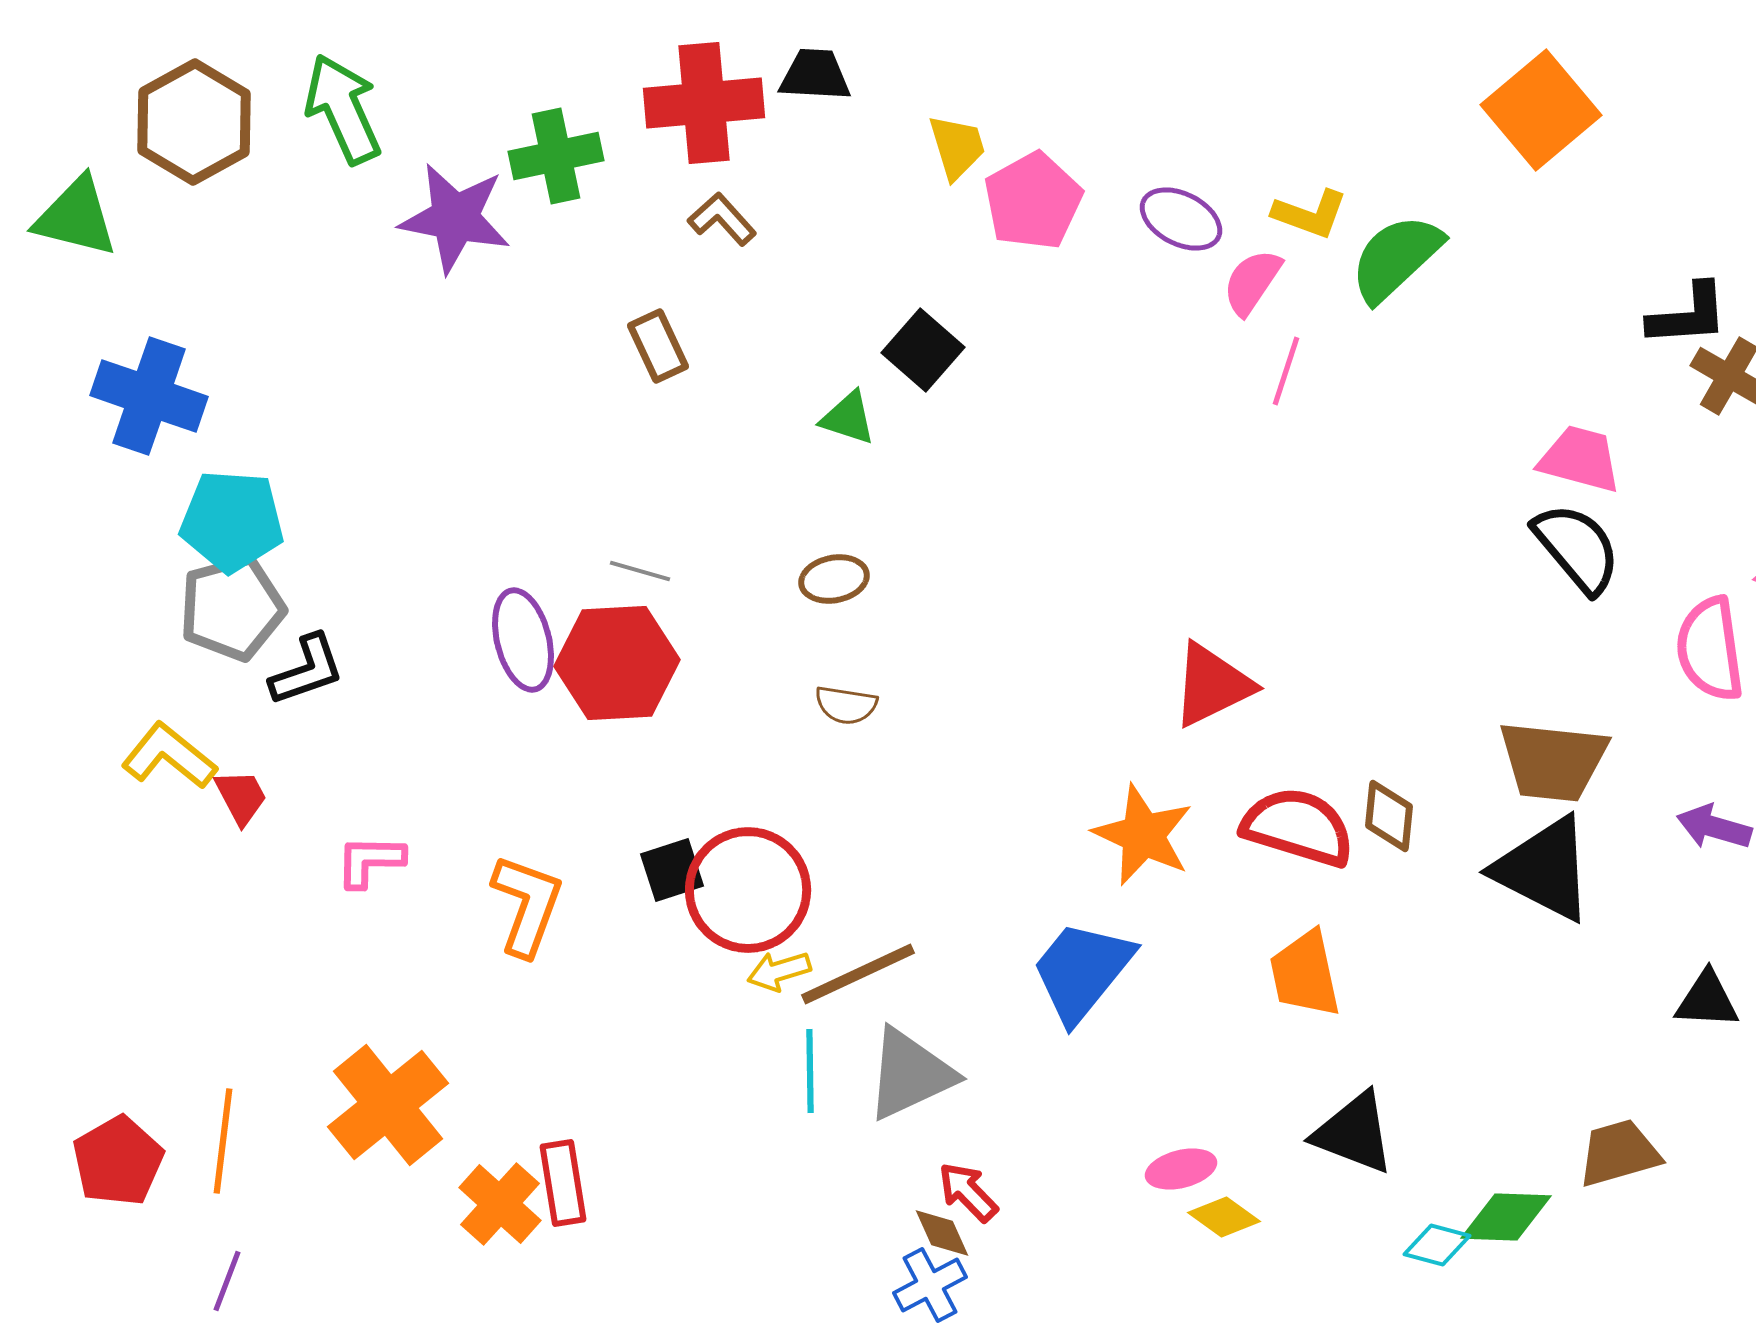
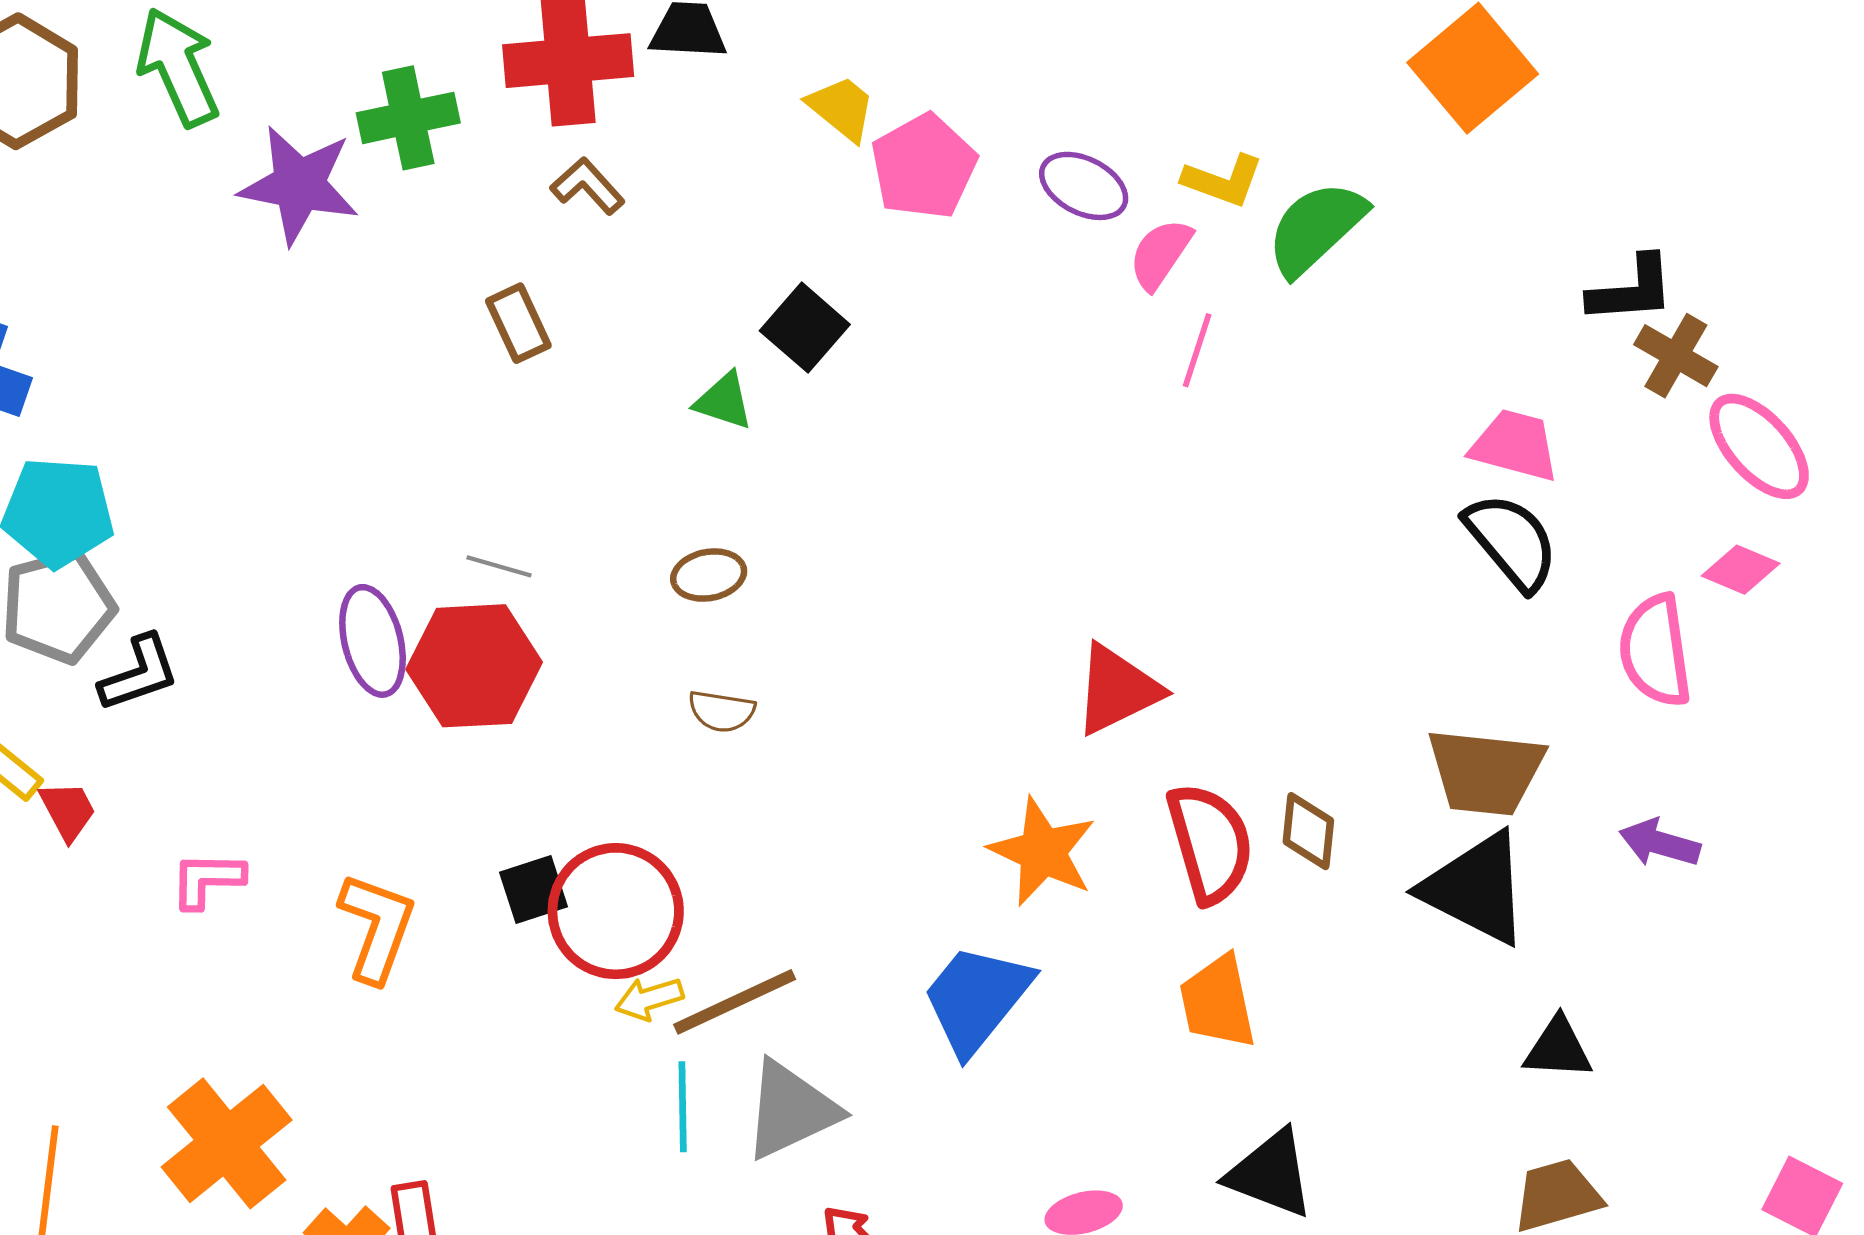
yellow trapezoid: (957, 147) -> (842, 108), turned -34
red semicircle: (1298, 827) -> (1210, 843), turned 57
black triangle: (1707, 1000) -> (1558, 1048), moved

